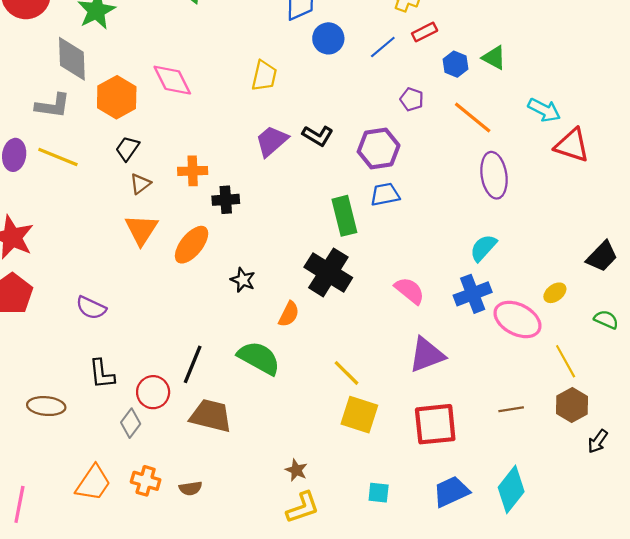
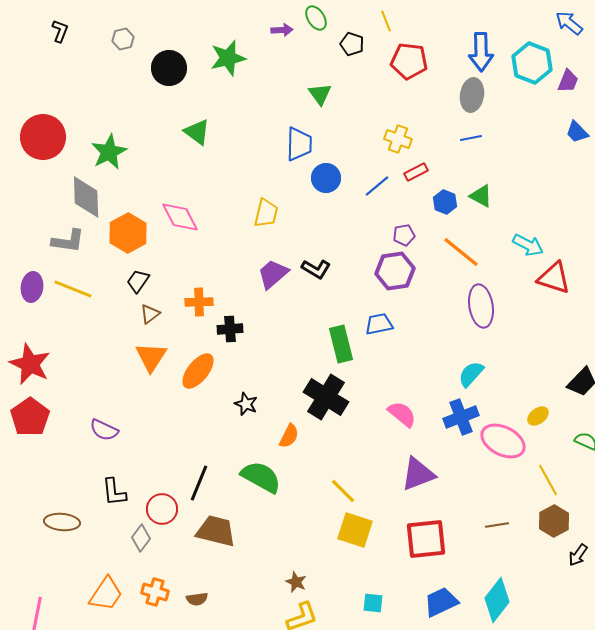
purple pentagon: (412, 99) -> (404, 235), turned -30
purple hexagon: (379, 148) -> (395, 271), moved

